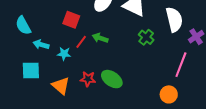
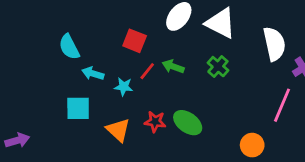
green cross: (146, 37) -> (218, 67), moved
orange circle: (169, 94) -> (252, 145), moved

